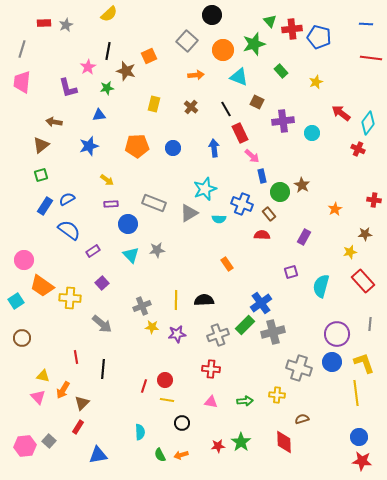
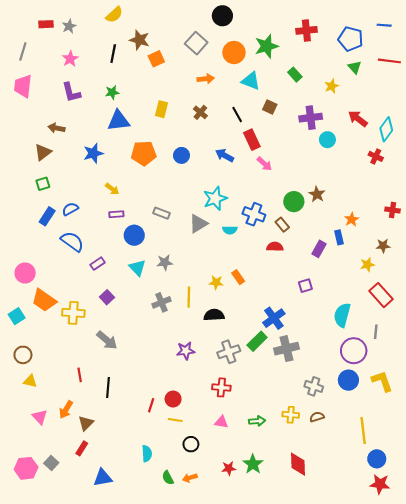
green triangle: (270, 21) -> (355, 67), moved
blue pentagon: (319, 37) -> (351, 39), moved
pink star: (88, 67) -> (70, 59), moved
brown star: (126, 71) -> (139, 40), moved
blue triangle: (99, 115) -> (118, 121), moved, size x1.6
purple cross: (283, 121) -> (311, 118), moved
blue arrow: (214, 148) -> (225, 155), turned -54
blue rectangle: (262, 176) -> (339, 237), moved
gray rectangle: (154, 203) -> (162, 213), size x0.7
cyan semicircle: (321, 286) -> (342, 315), moved
yellow line: (176, 300) -> (189, 297), moved
gray cross: (142, 306) -> (162, 302), moved
gray line: (370, 324) -> (376, 332), moved
yellow star: (152, 327) -> (216, 282), moved
gray cross: (299, 368) -> (314, 386), size x0.7
yellow triangle: (43, 376) -> (30, 381), moved
yellow line: (356, 393) -> (363, 430), moved
brown semicircle: (302, 419) -> (317, 417), moved

